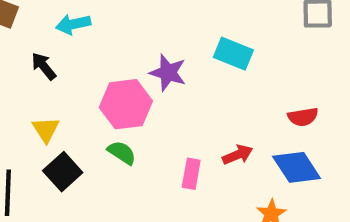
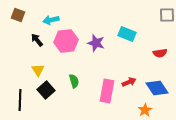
pink hexagon: (126, 104) -> (66, 41), moved
red semicircle: (303, 117) -> (160, 53), moved
green semicircle: (122, 153) -> (74, 81), turned 40
pink rectangle: (191, 174) -> (107, 91), size x1.6

